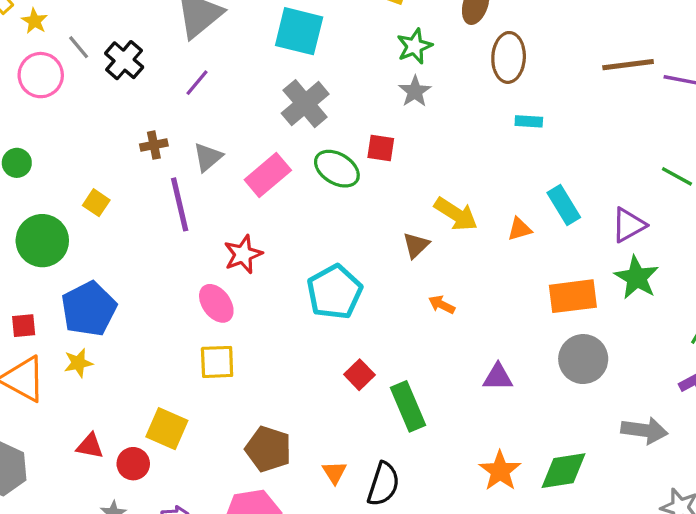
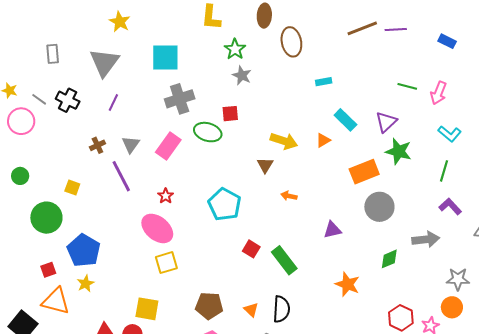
gray cross: (305, 104) -> (180, 99), turned 36
cyan rectangle: (529, 121) -> (324, 82), moved
red star: (243, 254) -> (166, 196), size x0.7
pink ellipse: (216, 303) -> (157, 228), size x1.4
green diamond: (563, 471) -> (389, 259), moved, size x0.7

